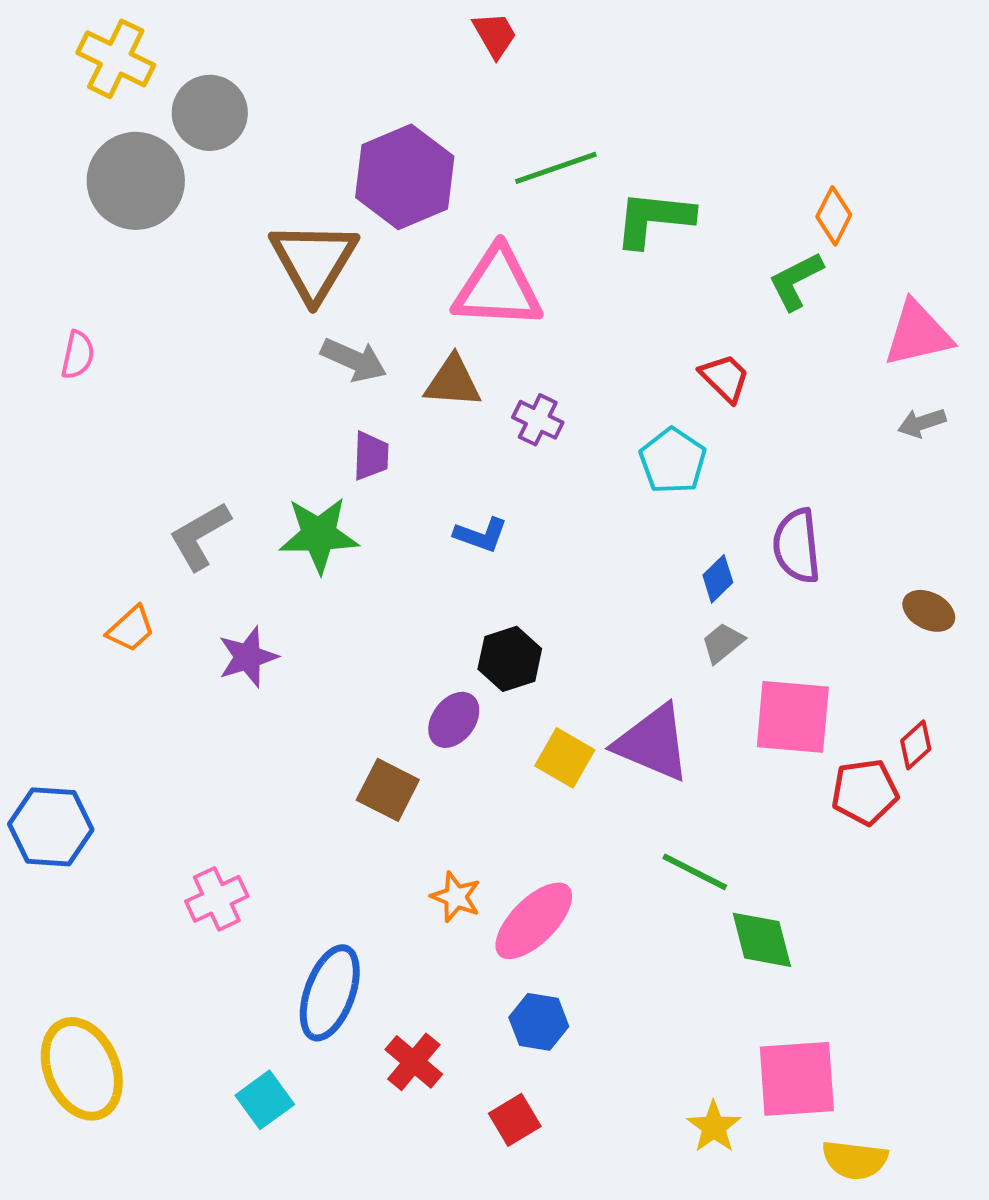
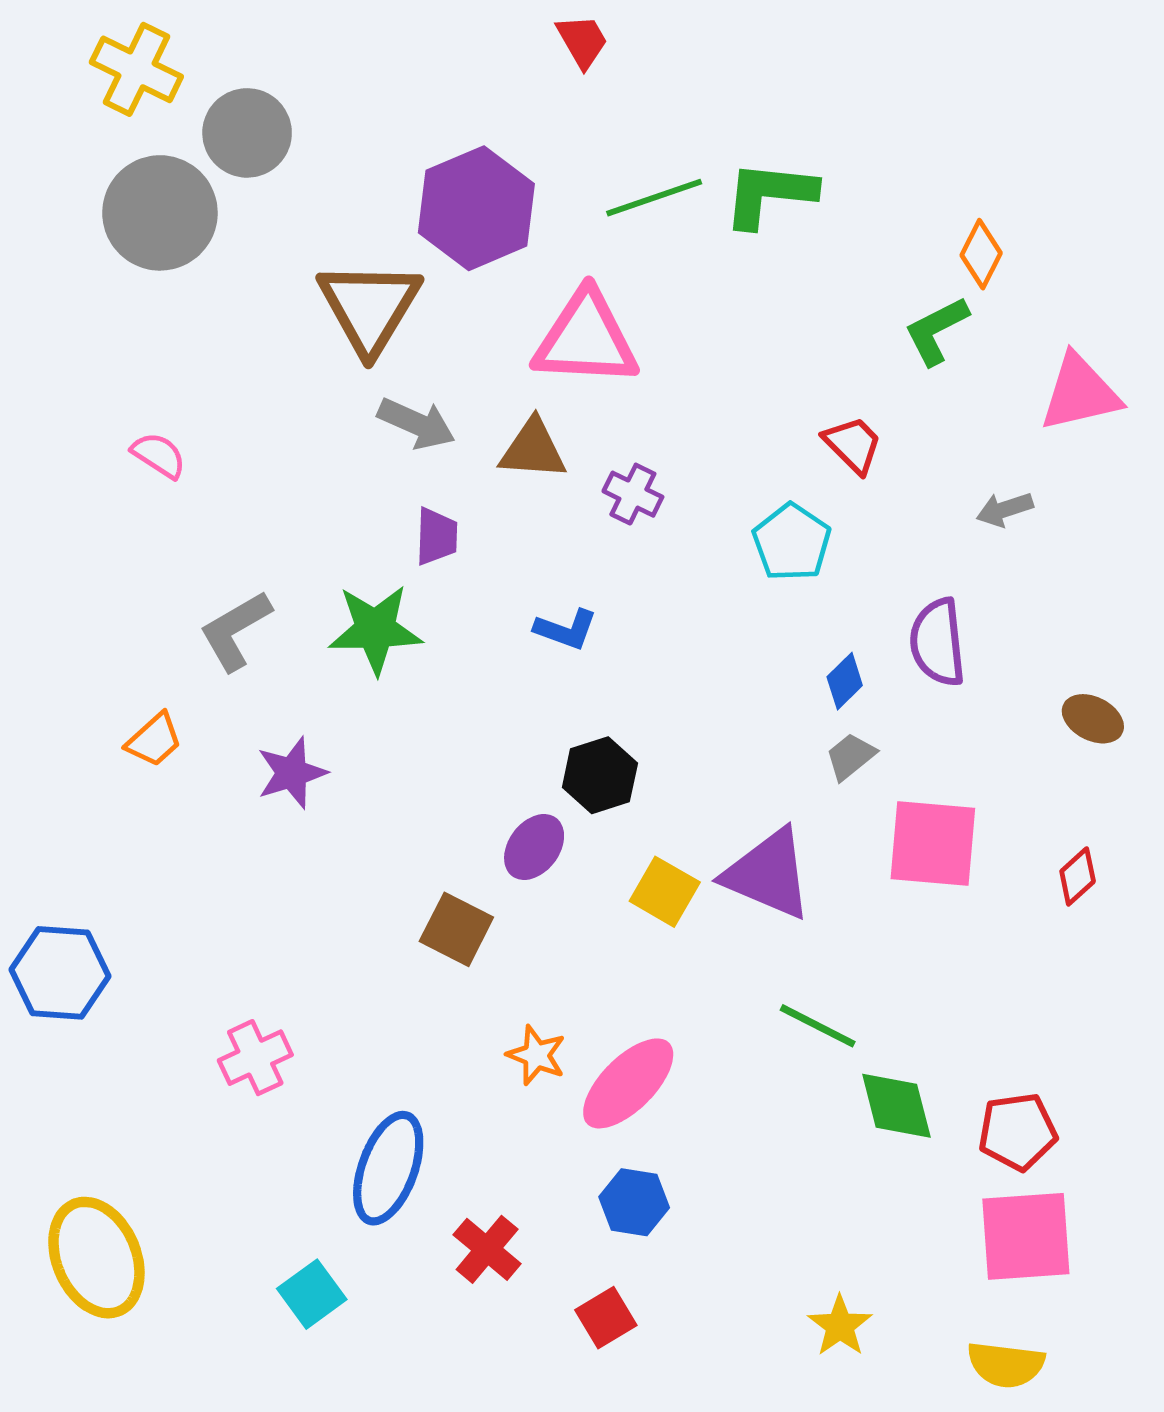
green L-shape: (654, 219) -> (769, 194), moved
pink semicircle: (78, 355) -> (159, 455), moved, turned -69
gray arrow: (922, 423) -> (1005, 509), moved
red pentagon: (865, 792) -> (1018, 1132), moved
pink square: (797, 1079) -> (1026, 1236), moved

